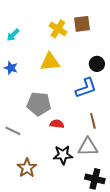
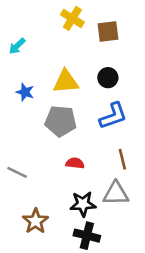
yellow cross: (58, 29) -> (72, 18), moved
black circle: (97, 64) -> (108, 78), moved
blue star: (11, 68) -> (25, 92), moved
gray pentagon: (39, 104) -> (61, 121), moved
black cross: (95, 179) -> (87, 236), moved

